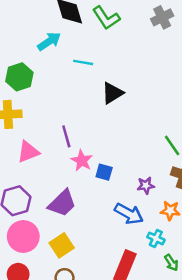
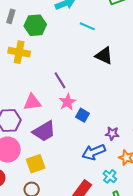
black triangle: (112, 93) -> (104, 56), turned 42
purple line: (66, 136) -> (60, 80), turned -30
pink triangle: (28, 152) -> (32, 102), moved
blue arrow: (129, 214) -> (94, 152), turned 115

